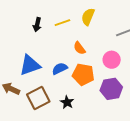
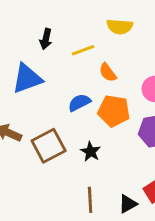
yellow semicircle: (88, 17) -> (120, 27), turned -108
yellow line: (62, 23) -> (83, 50), moved
blue triangle: (30, 65) -> (27, 79), moved

